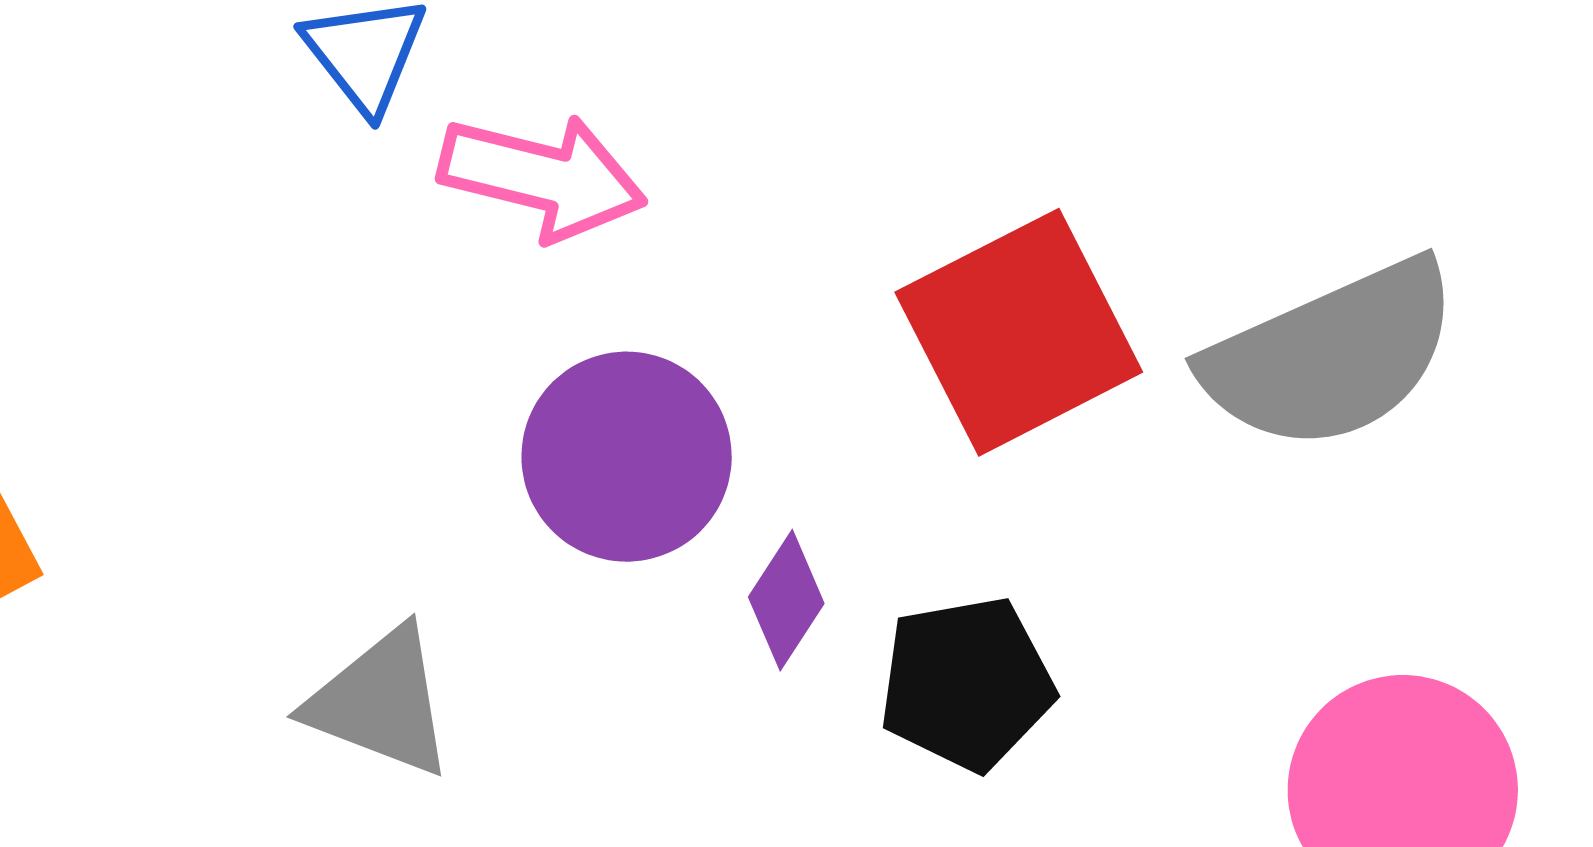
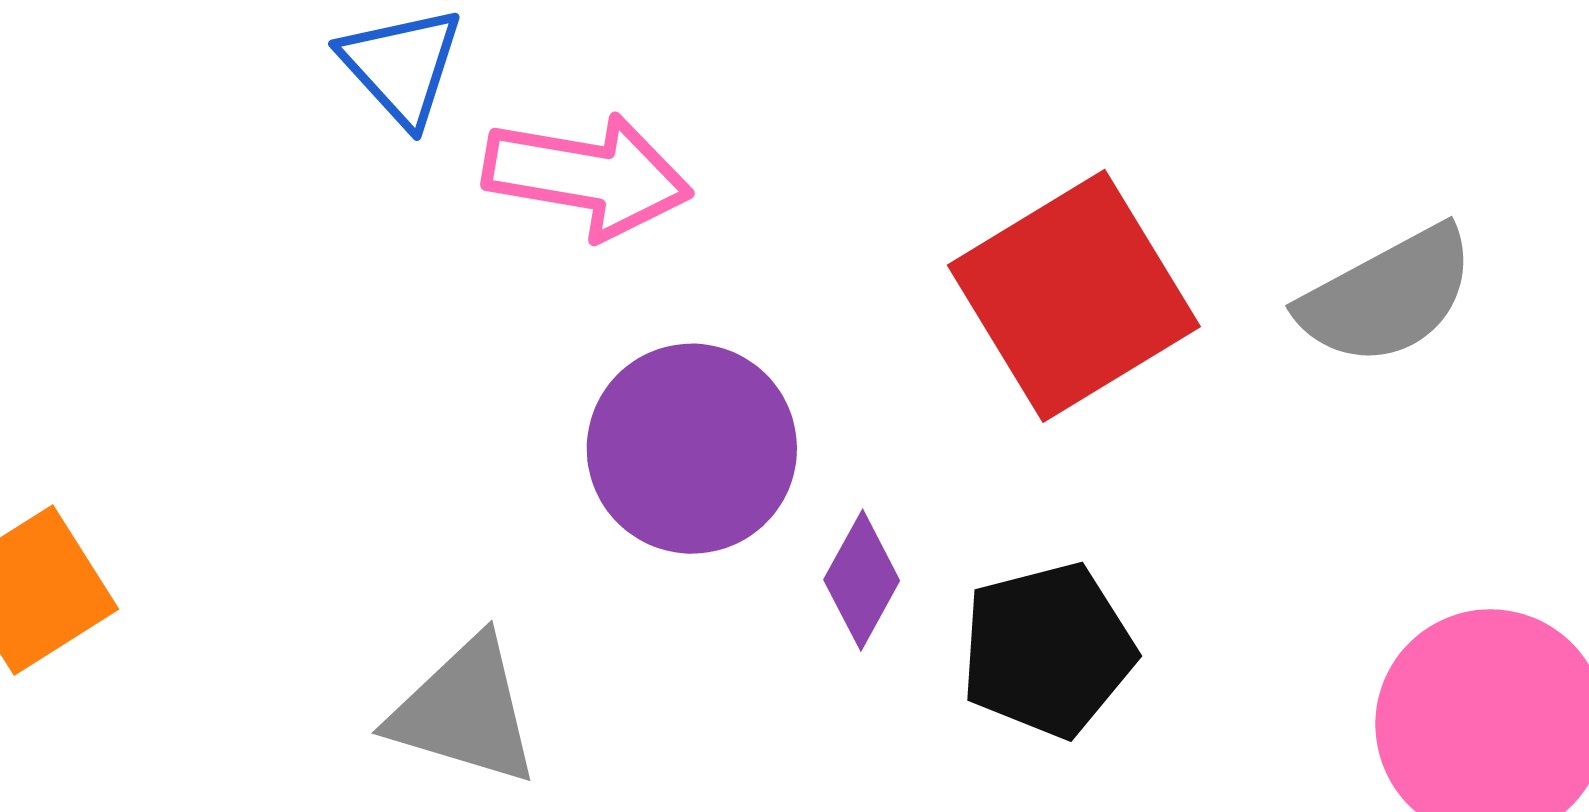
gray semicircle: (1331, 355) -> (1387, 296), size x0.7

